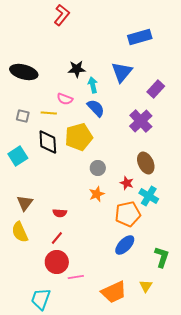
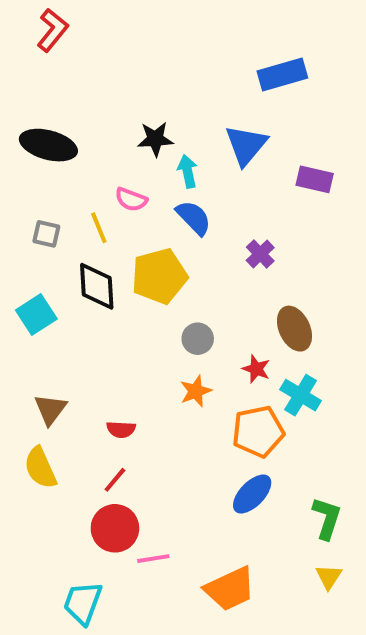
red L-shape: (62, 15) -> (52, 30), moved
purple rectangle: (156, 89) -> (315, 179), turned 60
yellow line: (49, 113) -> (99, 228), turned 63
purple cross: (141, 121) -> (260, 254), moved, size x0.6
yellow triangle: (146, 286) -> (329, 577), moved

